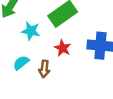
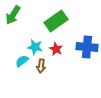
cyan star: (31, 31) -> (35, 47), moved

